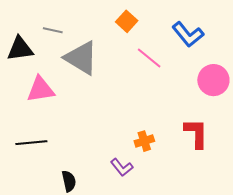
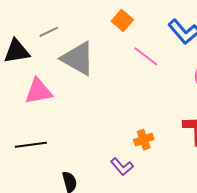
gray line: (53, 30) -> (49, 32), turned -36

